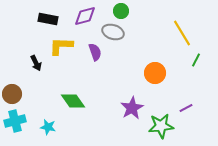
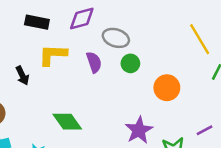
green circle: (121, 11) -> (130, 63), moved

